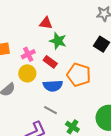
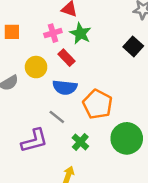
pink cross: (28, 54) -> (53, 33), moved
orange pentagon: (79, 75) -> (98, 104), moved

